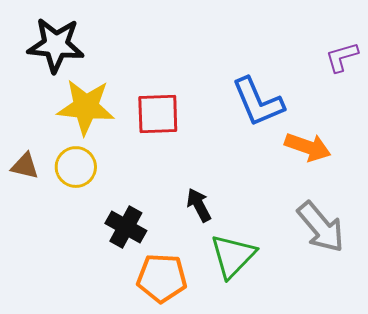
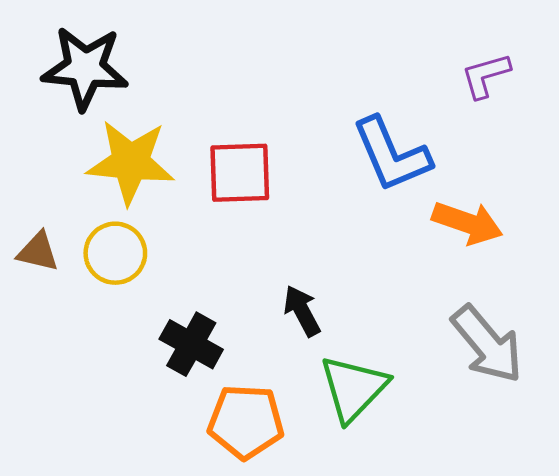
purple L-shape: (342, 57) -> (486, 76), moved

